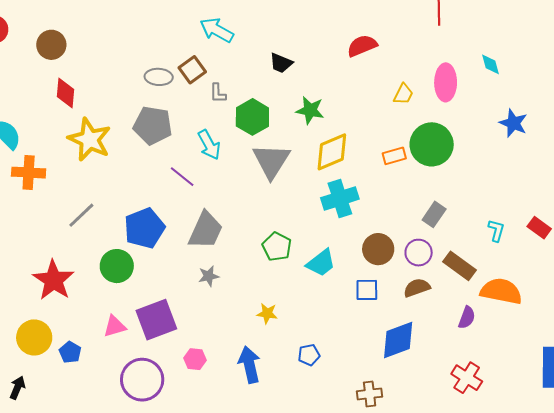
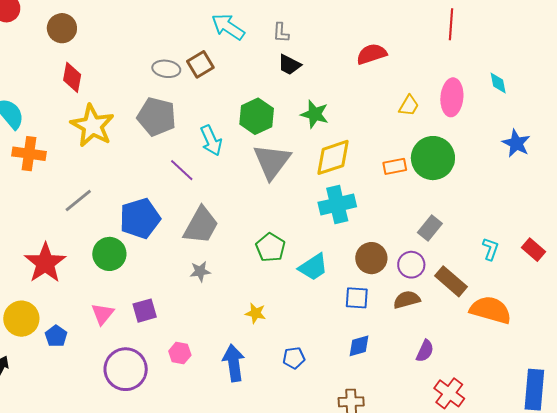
gray L-shape: (218, 93) -> (281, 33), moved
purple semicircle: (467, 318) -> (425, 351), moved
purple square: (156, 320) -> (145, 311), size x0.6
pink triangle: (115, 326) -> (102, 314), turned -40
blue diamond: (398, 340) -> (359, 346), moved, size x0.6

